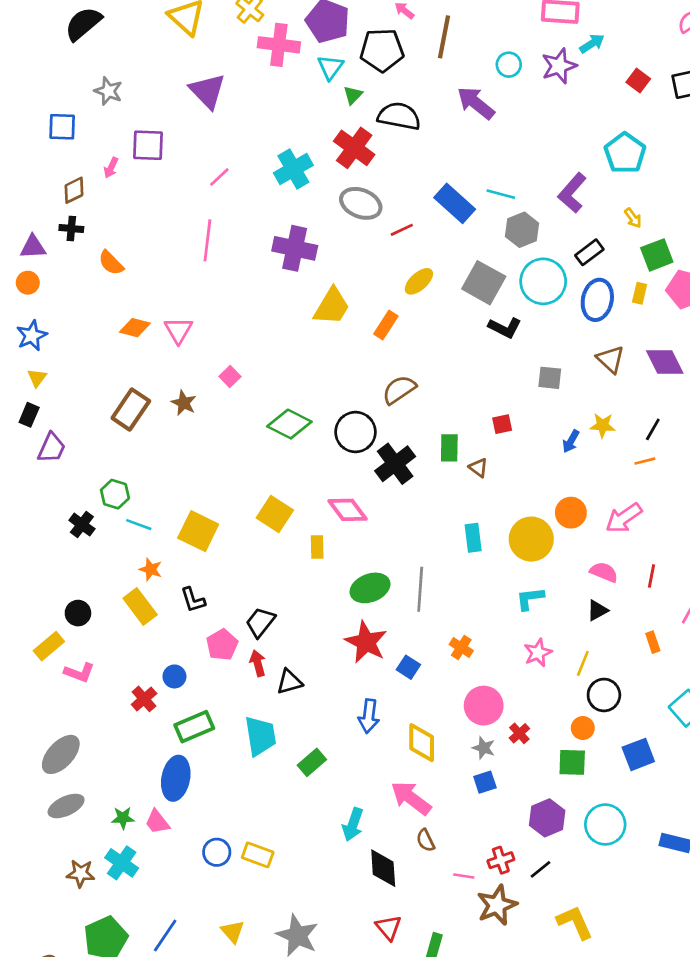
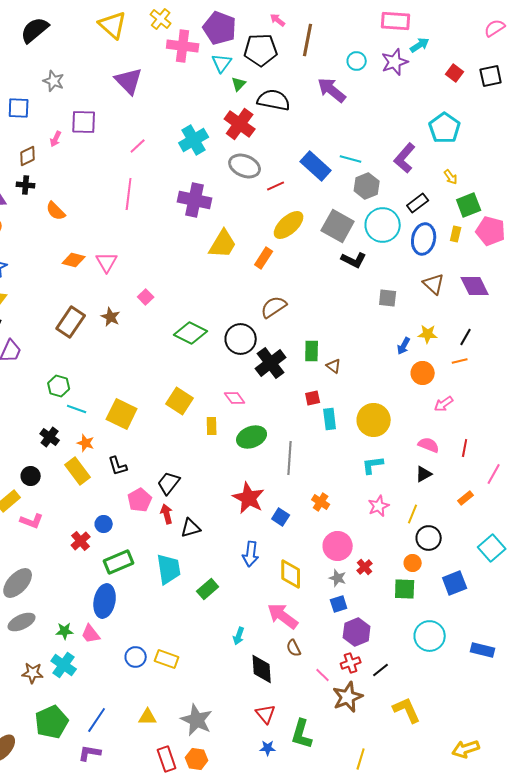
yellow ellipse: (419, 281) -> (289, 225), size x1.4
red square: (502, 424) -> (313, 398), moved
pink diamond: (348, 510) -> (235, 398), size x0.7
orange circle: (571, 513) -> (423, 373), moved
pink arrow: (624, 518) -> (444, 404), size x0.7
black cross: (82, 525) -> (50, 437), moved
green ellipse: (370, 588) -> (252, 437), moved
orange rectangle: (653, 642) -> (466, 498), turned 70
purple hexagon: (547, 818) -> (357, 632), moved
cyan arrow: (353, 824) -> (239, 636), size x0.7
pink line: (464, 876) -> (323, 675), turned 35
yellow triangle: (233, 932) -> (148, 717), turned -48

